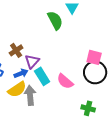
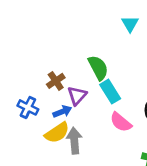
green semicircle: (55, 20) -> (98, 68), moved
cyan rectangle: (42, 76) -> (110, 92), moved

